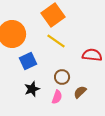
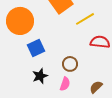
yellow line: (56, 41) -> (85, 19), moved, turned -66
brown semicircle: (80, 92) -> (96, 87), moved

